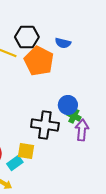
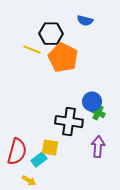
blue semicircle: (63, 43) -> (85, 21), moved
purple arrow: (82, 130) -> (98, 147), moved

